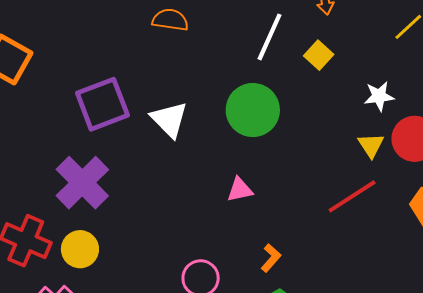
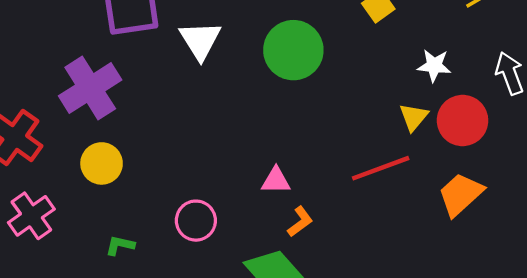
pink triangle: (240, 190) -> (276, 181), moved
yellow circle: (80, 249) -> (102, 163), moved
orange L-shape: (271, 258) -> (300, 222), moved

